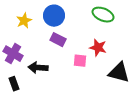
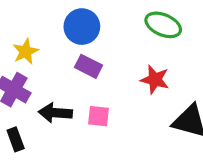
yellow star: (24, 21) -> (25, 51), moved
pink square: (80, 61) -> (98, 116), moved

